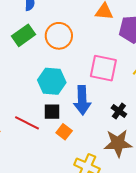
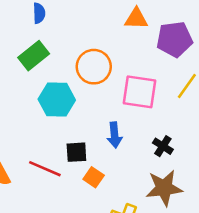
orange circle: (59, 36) -> (94, 67), moved
cyan hexagon: (52, 81) -> (57, 100), moved
blue arrow: (82, 100) -> (115, 135), size x0.7

